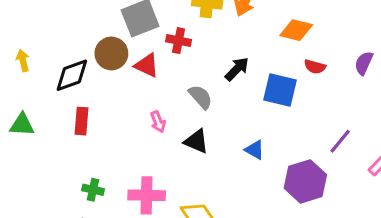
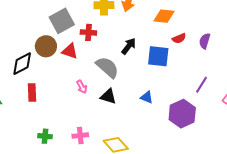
purple semicircle: (364, 63) -> (205, 41), moved
red semicircle: (315, 67) -> (179, 38), turned -32
gray semicircle: (201, 97) -> (107, 67), size x1.4
pink cross: (147, 195) -> (80, 135), size x0.7

